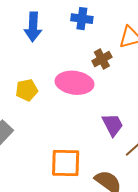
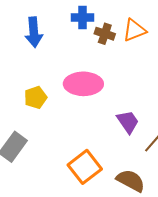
brown cross: (102, 59) -> (105, 34), moved, turned -36
orange square: (66, 163) -> (85, 167), turned -32

